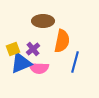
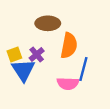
blue triangle: (21, 63) -> (23, 70), turned -40
pink semicircle: (39, 68) -> (68, 83), moved

